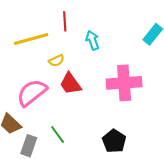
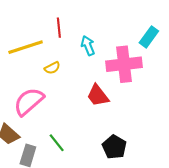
pink cross: (124, 83) -> (124, 64), moved
red trapezoid: (70, 84) -> (98, 96), moved

